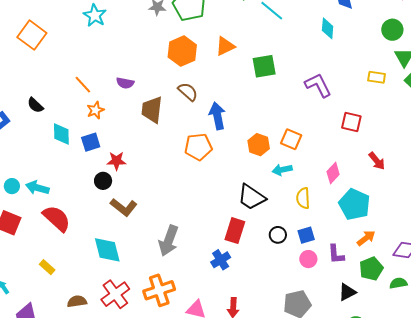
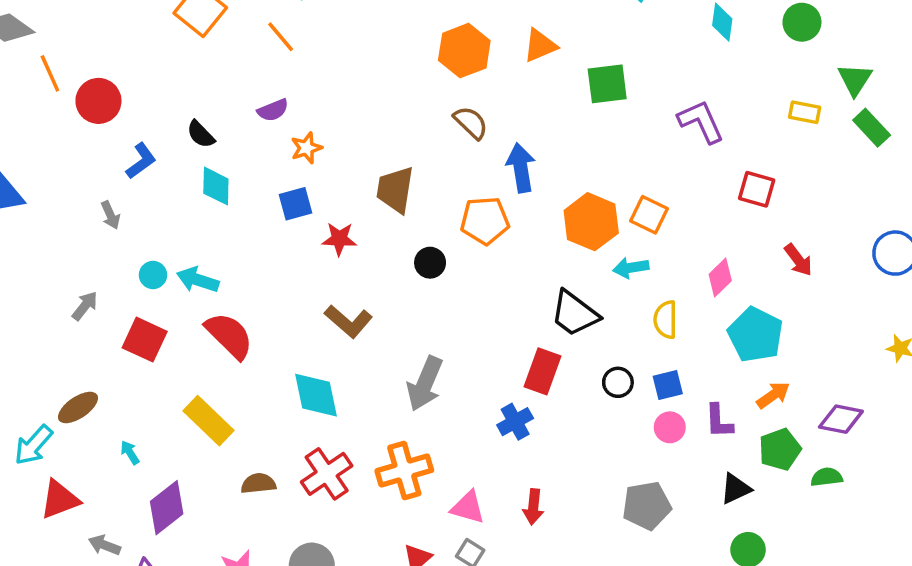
green circle: (392, 30) -> (802, 22), moved
purple semicircle: (125, 83) -> (273, 110), moved, turned -36
orange line: (83, 85) -> (281, 37), moved
brown trapezoid: (152, 110) -> (395, 190), moved
cyan diamond: (61, 134) -> (216, 186), moved
orange hexagon: (259, 145) -> (591, 222), size x1.4
black circle: (103, 181) -> (430, 263), moved
yellow rectangle: (47, 267) -> (209, 421), size x1.8

